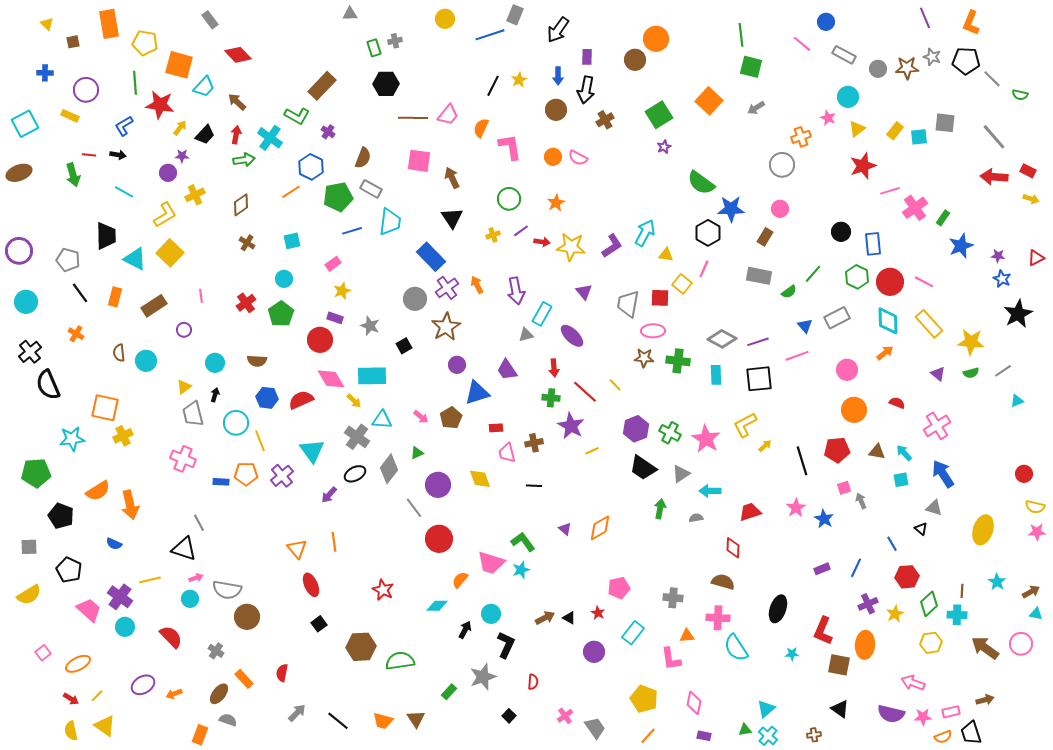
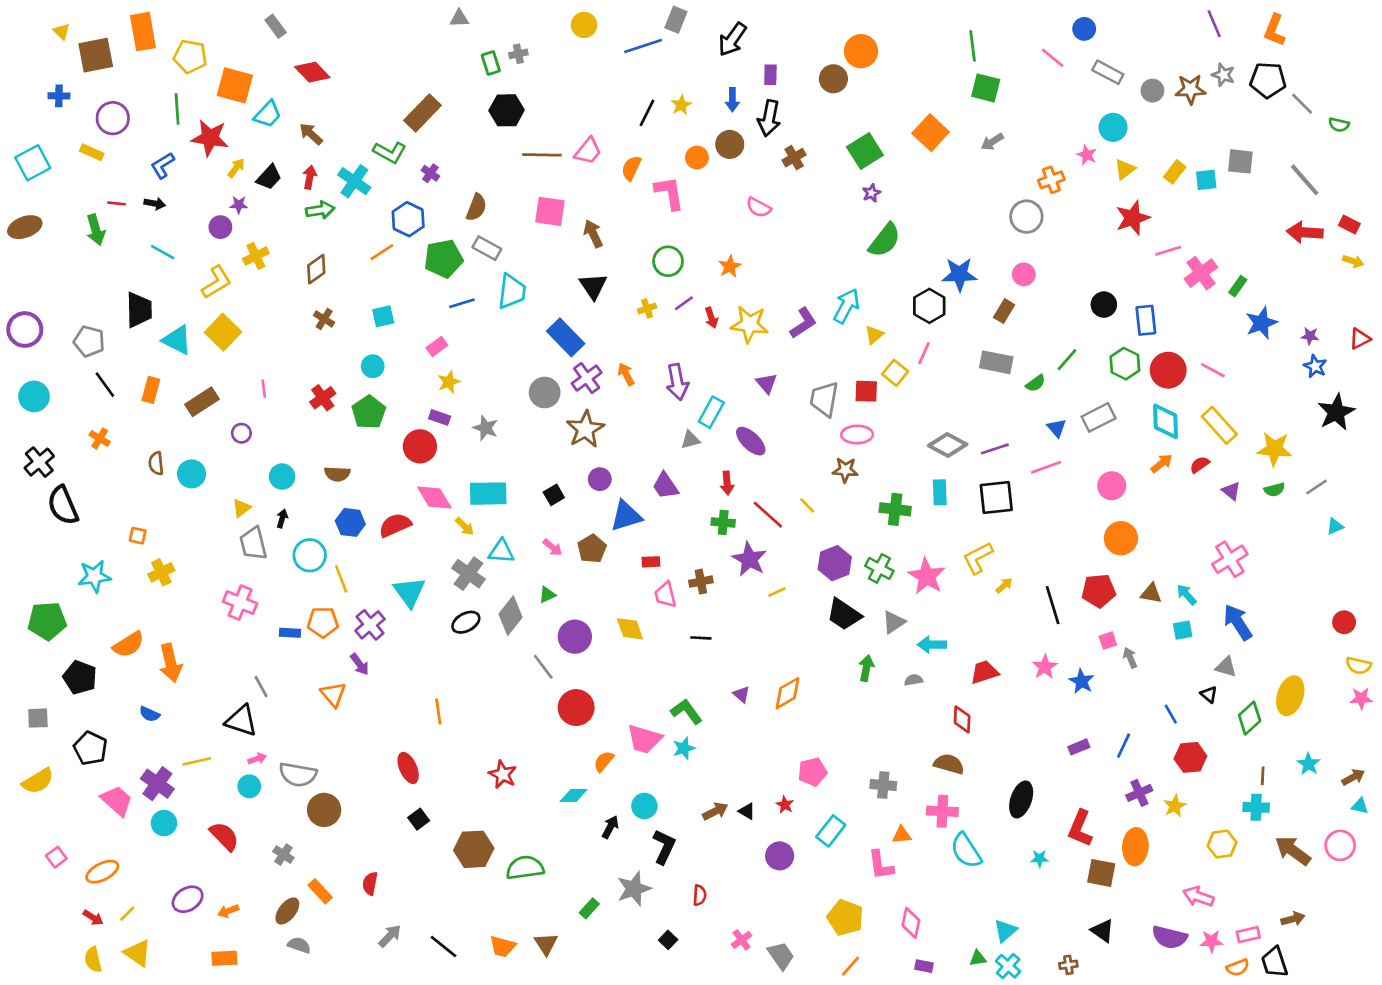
brown square: (73, 42) -> (96, 55), size x2.0
orange circle: (553, 157) -> (697, 158), moved
green semicircle: (701, 183) -> (885, 240), moved, turned -88
red arrow: (542, 242) -> (711, 318), turned 63
yellow triangle: (666, 255) -> (874, 335), turned -49
black square: (404, 346) -> (554, 495), moved
green cross: (678, 361) -> (895, 509), moved
red semicircle: (897, 403) -> (1200, 465), moved, turned -56
orange square: (105, 408) -> (138, 536), size x0.5
purple arrow: (329, 495) -> (360, 664), moved, turned -78
orange triangle: (297, 549) -> (333, 694), moved
green diamond: (929, 604) -> (1250, 718), moved
orange rectangle: (200, 735) -> (224, 958), moved, turned 66

